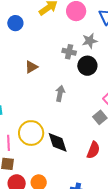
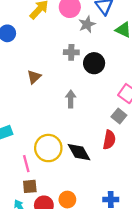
gray star: (90, 41) -> (87, 24), moved
red semicircle: (93, 150) -> (109, 140), moved

